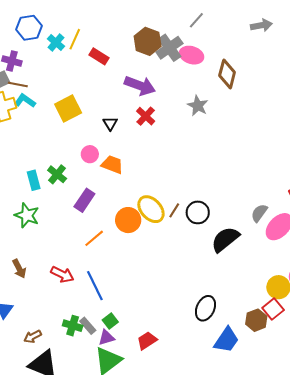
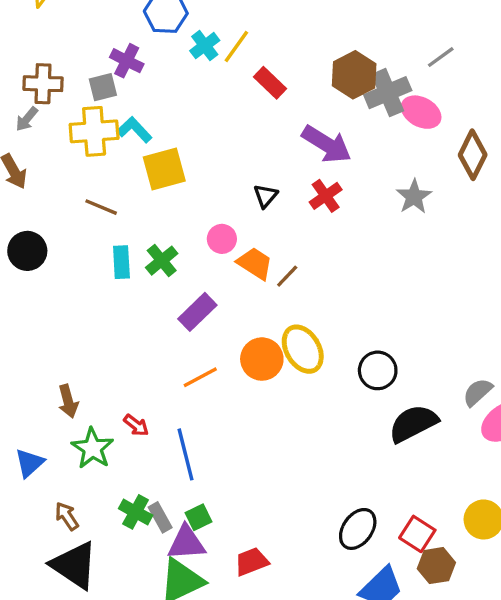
brown line: (18, 84) -> (101, 207), moved
yellow square: (68, 109) -> (164, 169), moved
brown line: (174, 210) -> (287, 276), moved
green star: (27, 215) -> (93, 448), moved
red arrow: (62, 274) -> (136, 425), size x0.7
red square: (273, 309) -> (417, 534), moved, turned -30
brown arrow: (33, 337) -> (67, 516), turned 72
purple triangle: (106, 338) -> (186, 543), size x1.4

